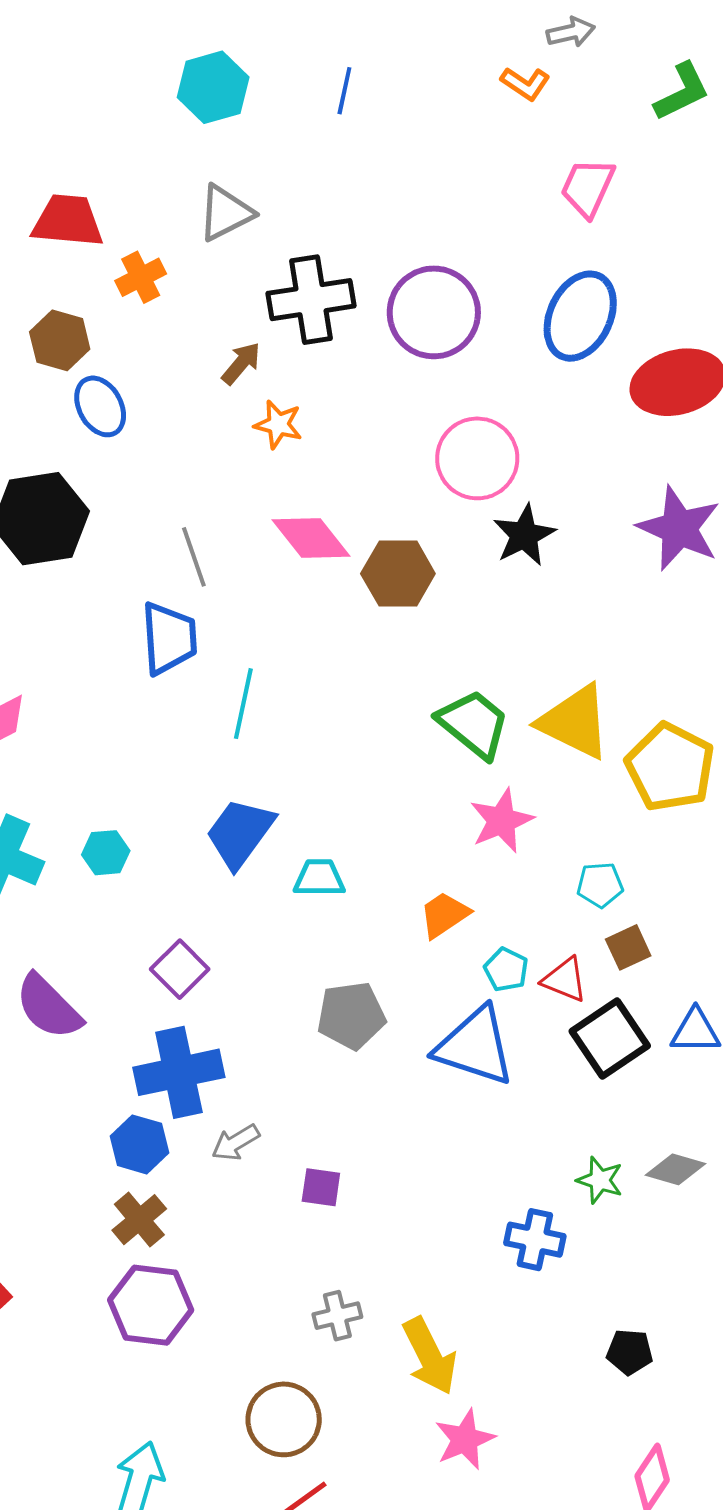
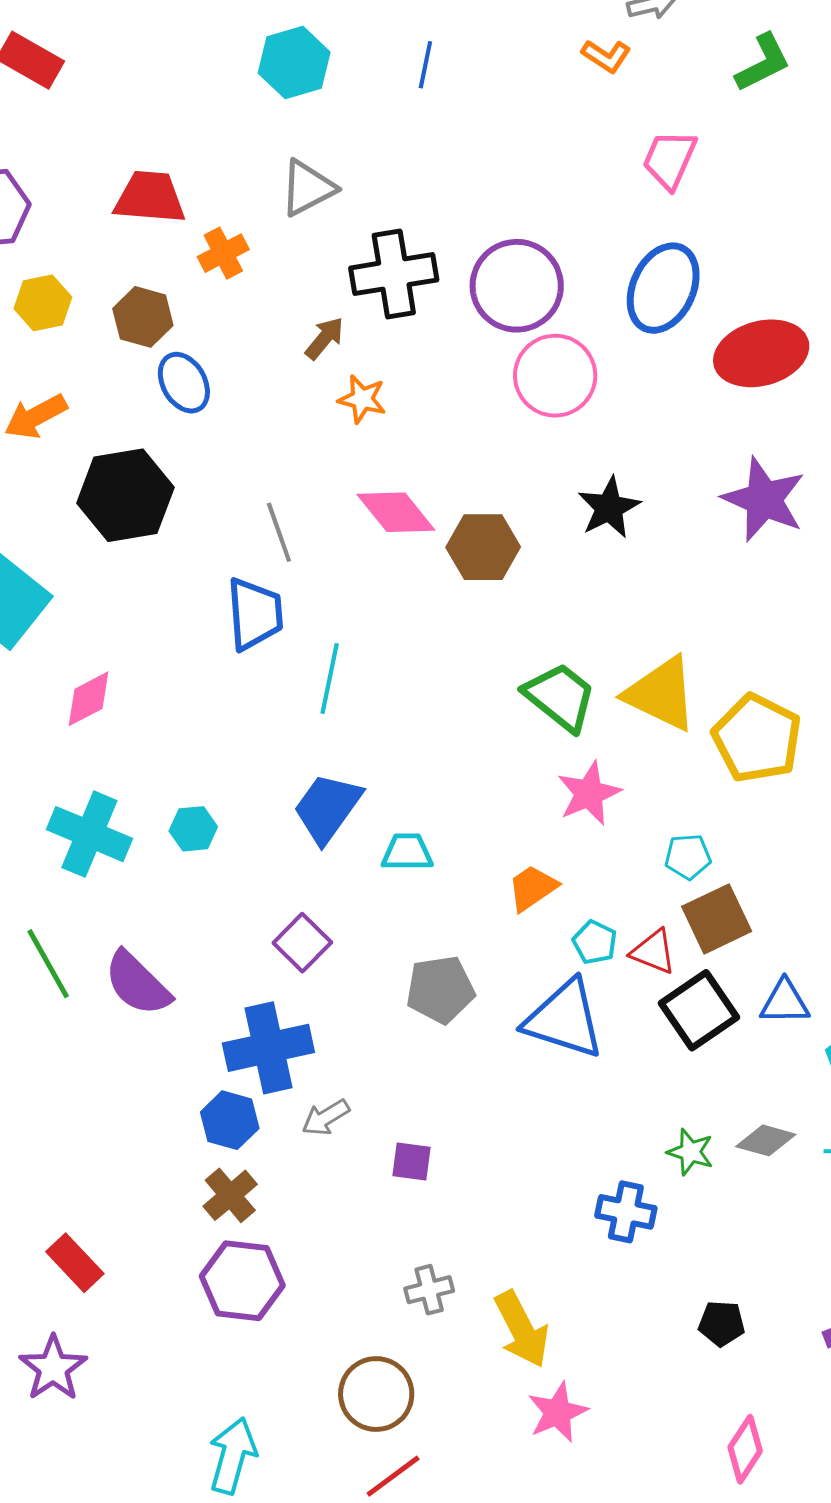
pink circle: (477, 458) -> (555, 376), moved
brown square: (628, 947) -> (717, 919), size x1.5
purple square: (180, 969) -> (302, 943), moved

